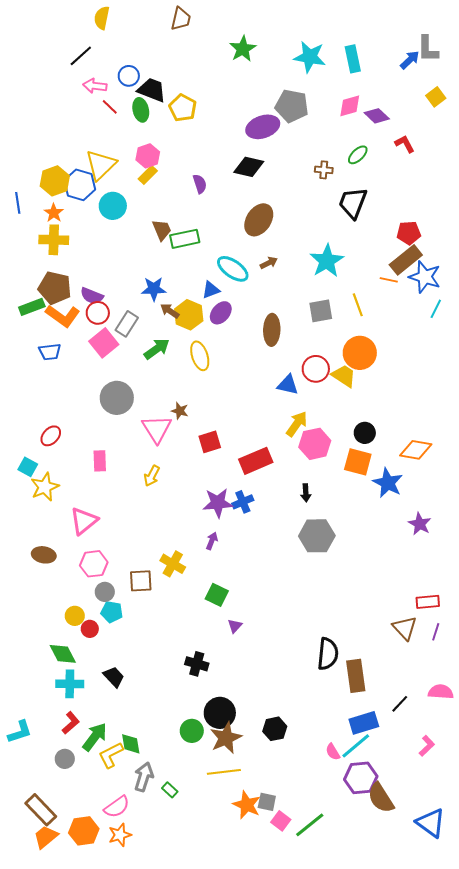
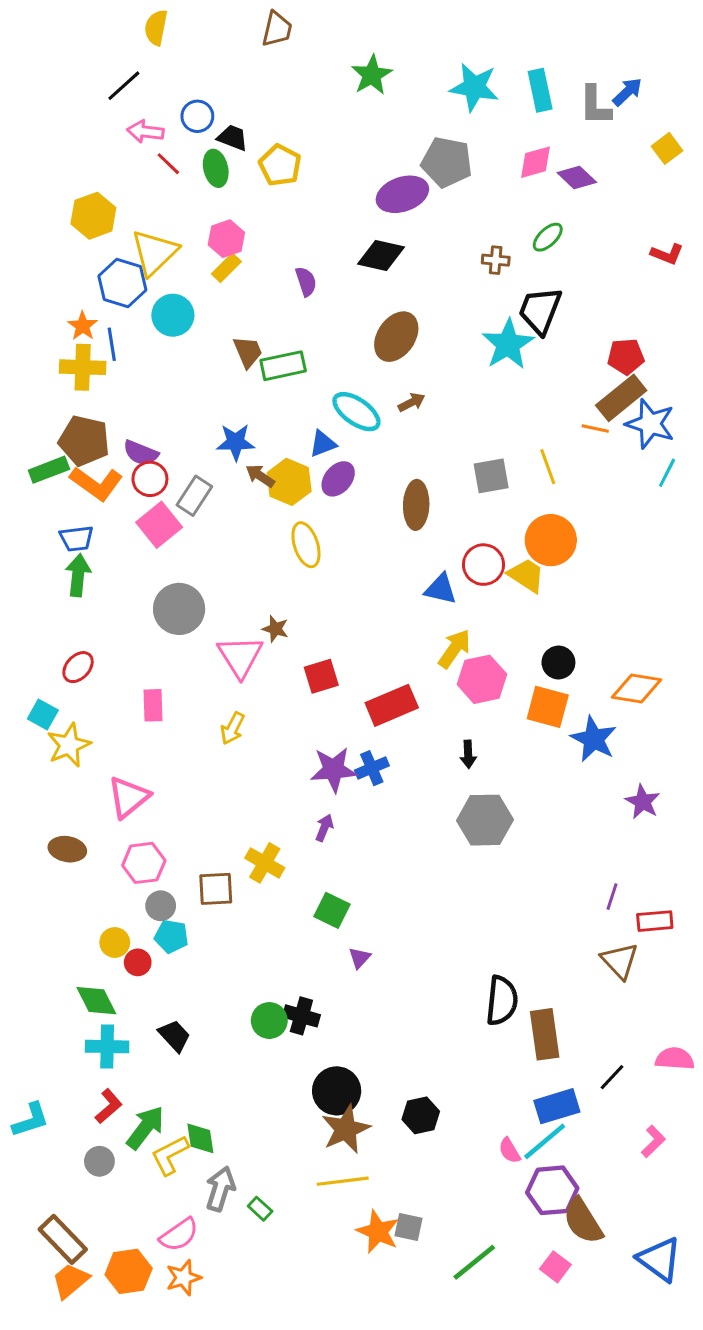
gray L-shape: (428, 49) -> (595, 106), moved
black trapezoid: (152, 90) -> (233, 138), size x0.7
red L-shape: (405, 144) -> (667, 254), moved, turned 140
yellow hexagon: (55, 181) -> (93, 216), moved
blue line: (18, 203) -> (112, 344), moved
cyan star: (327, 261) -> (508, 344), moved
green arrow: (157, 349) -> (78, 575), moved, turned -48
purple line: (436, 632) -> (612, 897), moved
green circle: (192, 731) -> (269, 1021), moved
pink square: (281, 821) -> (555, 1267), moved

